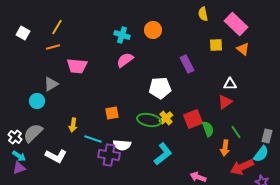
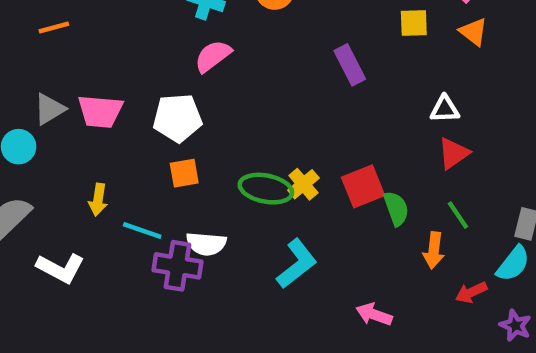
pink trapezoid: (77, 66) -> (100, 111), moved
white pentagon: (160, 88) -> (178, 118), moved
red triangle: (225, 102) -> (454, 153), moved
red arrow: (242, 167) -> (471, 292), size x0.6

